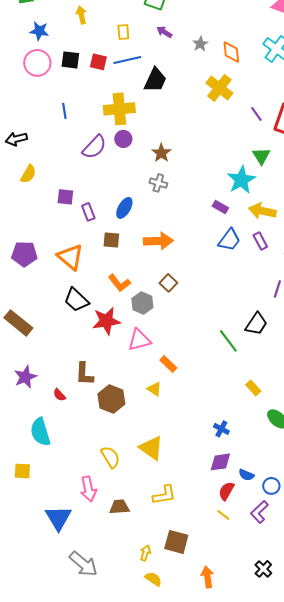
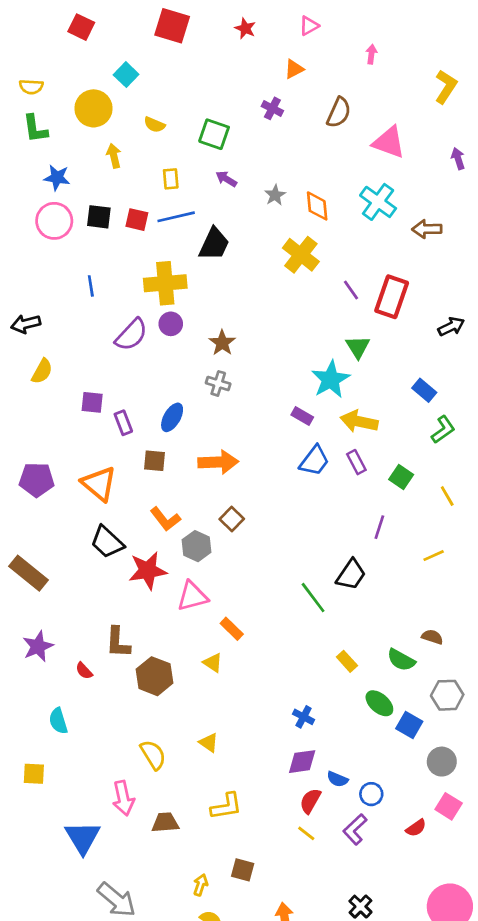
cyan semicircle: (40, 432) -> (58, 721), size x0.7
yellow triangle: (151, 448) -> (209, 743), size x0.6
brown square: (176, 542) -> (243, 870), size x0.7

